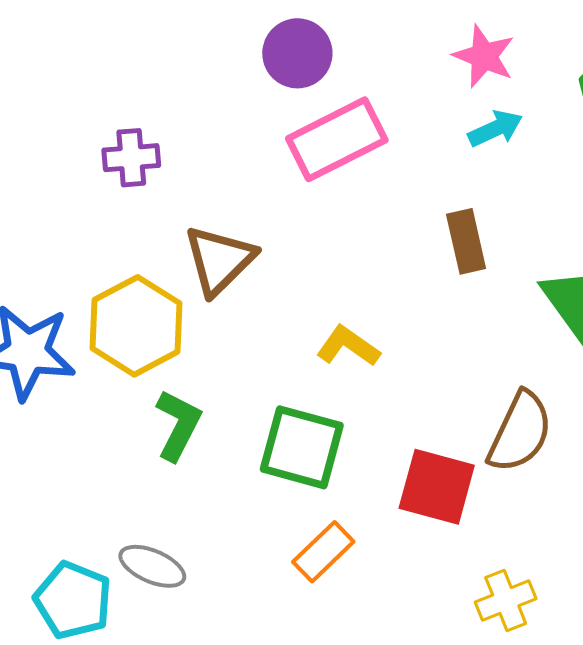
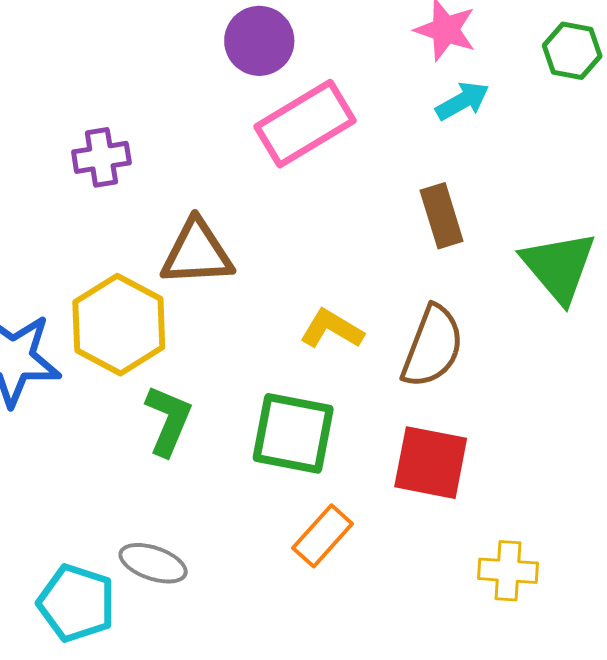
brown triangle: (219, 260) -> (197, 253), turned 46
brown semicircle: (520, 432) -> (432, 347), moved
yellow cross: (506, 600) -> (508, 571), turned 30

